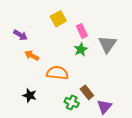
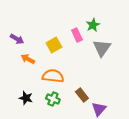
yellow square: (58, 19) -> (54, 45), moved
green star: (81, 49) -> (93, 25), moved
green cross: (72, 103) -> (53, 99), moved

